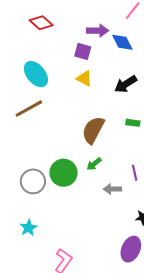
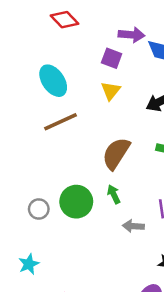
yellow triangle: (84, 78) -> (111, 91), turned 36
brown line: (29, 109) -> (60, 122), moved
green arrow: (94, 164) -> (114, 194), turned 98
gray circle: (33, 181) -> (39, 209), size x0.7

